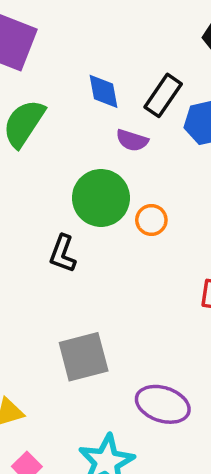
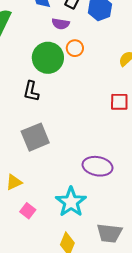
orange circle: (151, 220) -> (75, 48), moved
gray square: (84, 357) -> (35, 137), moved

